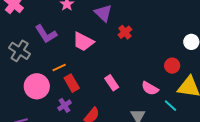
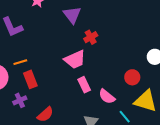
pink trapezoid: (83, 42) -> (75, 59), moved, turned -60
pink rectangle: (112, 83) -> (84, 85), moved

